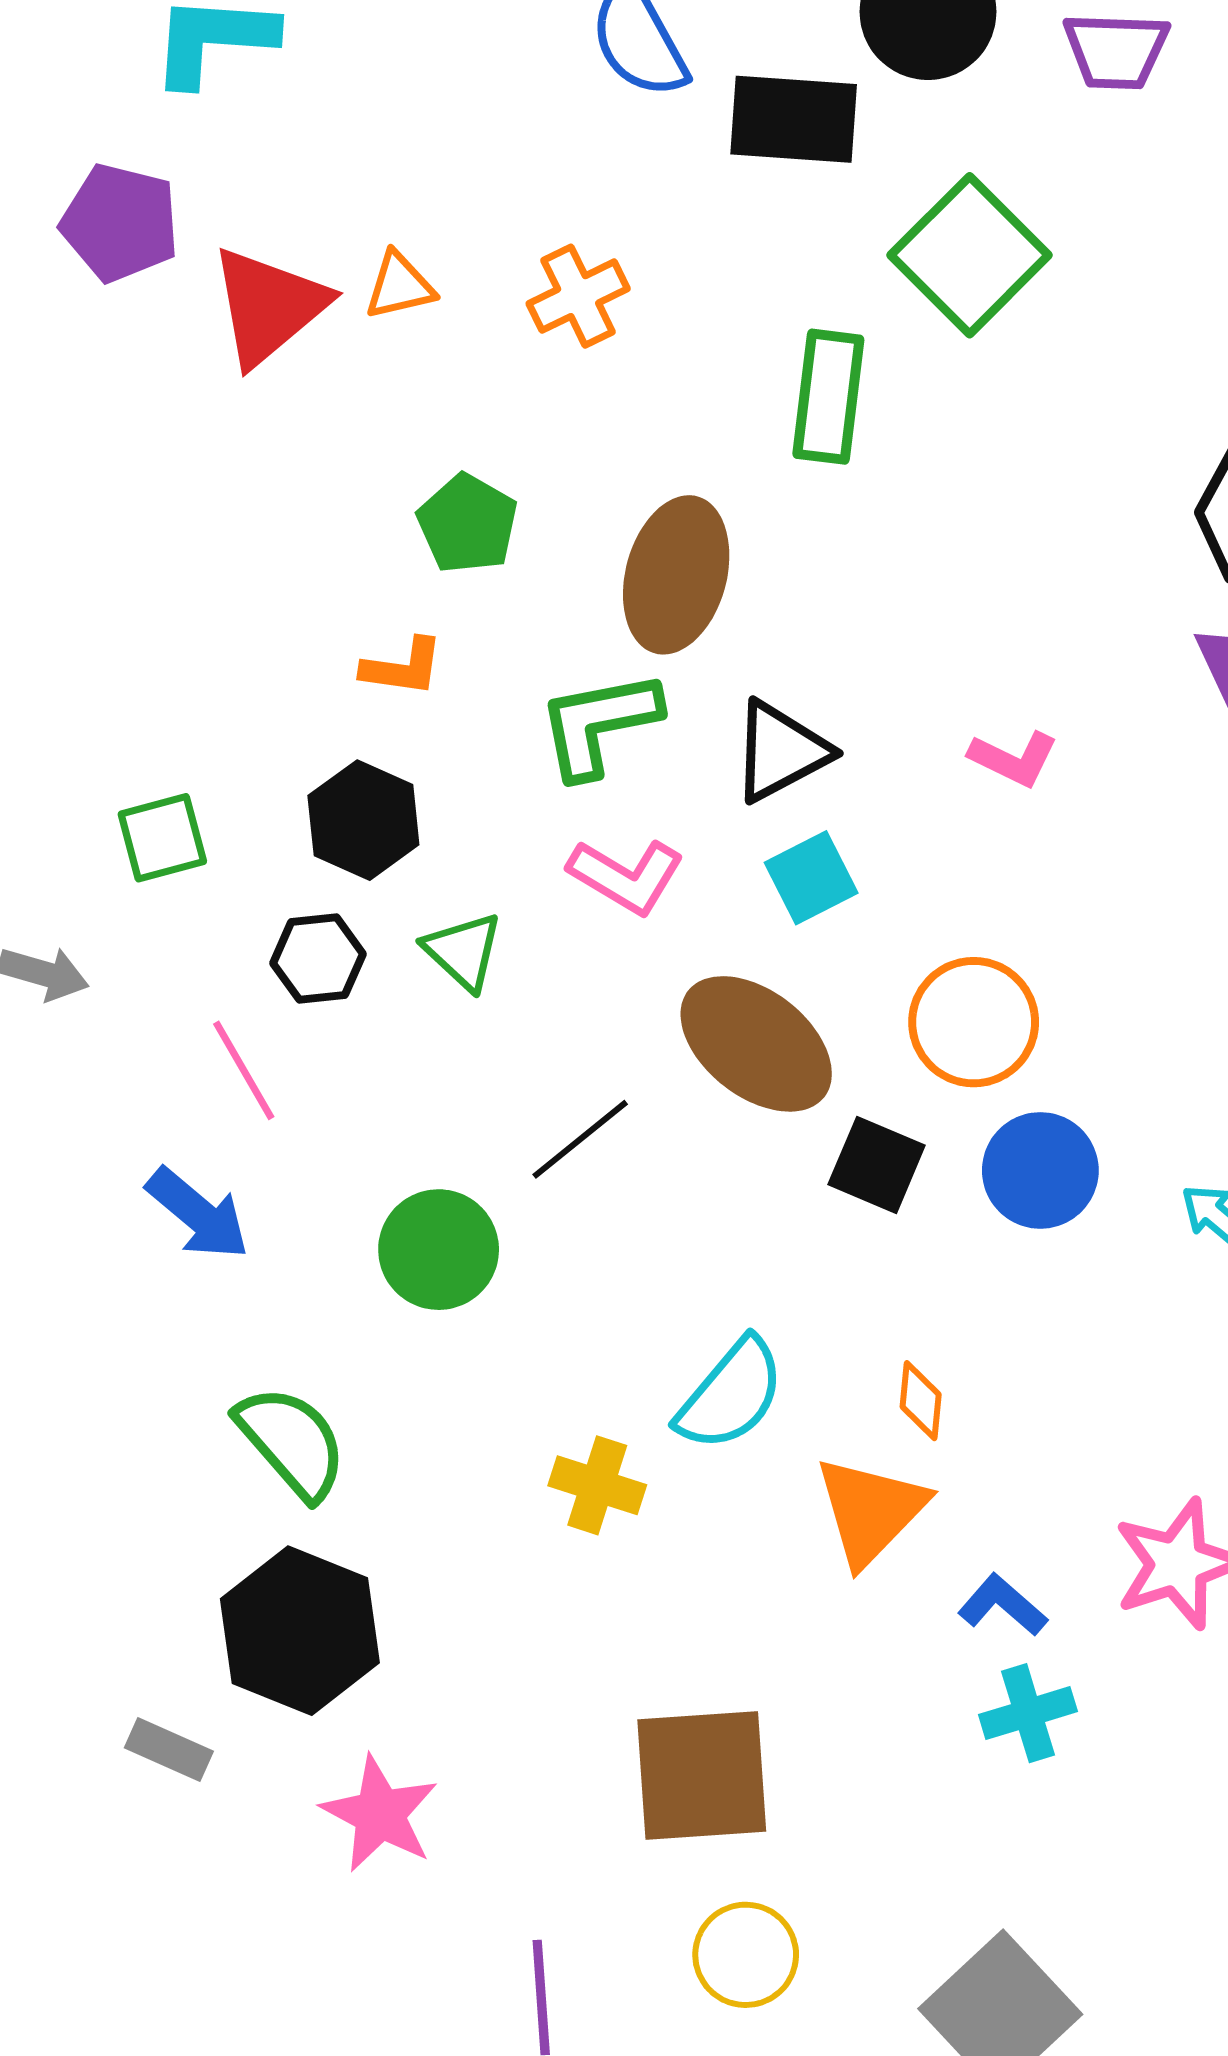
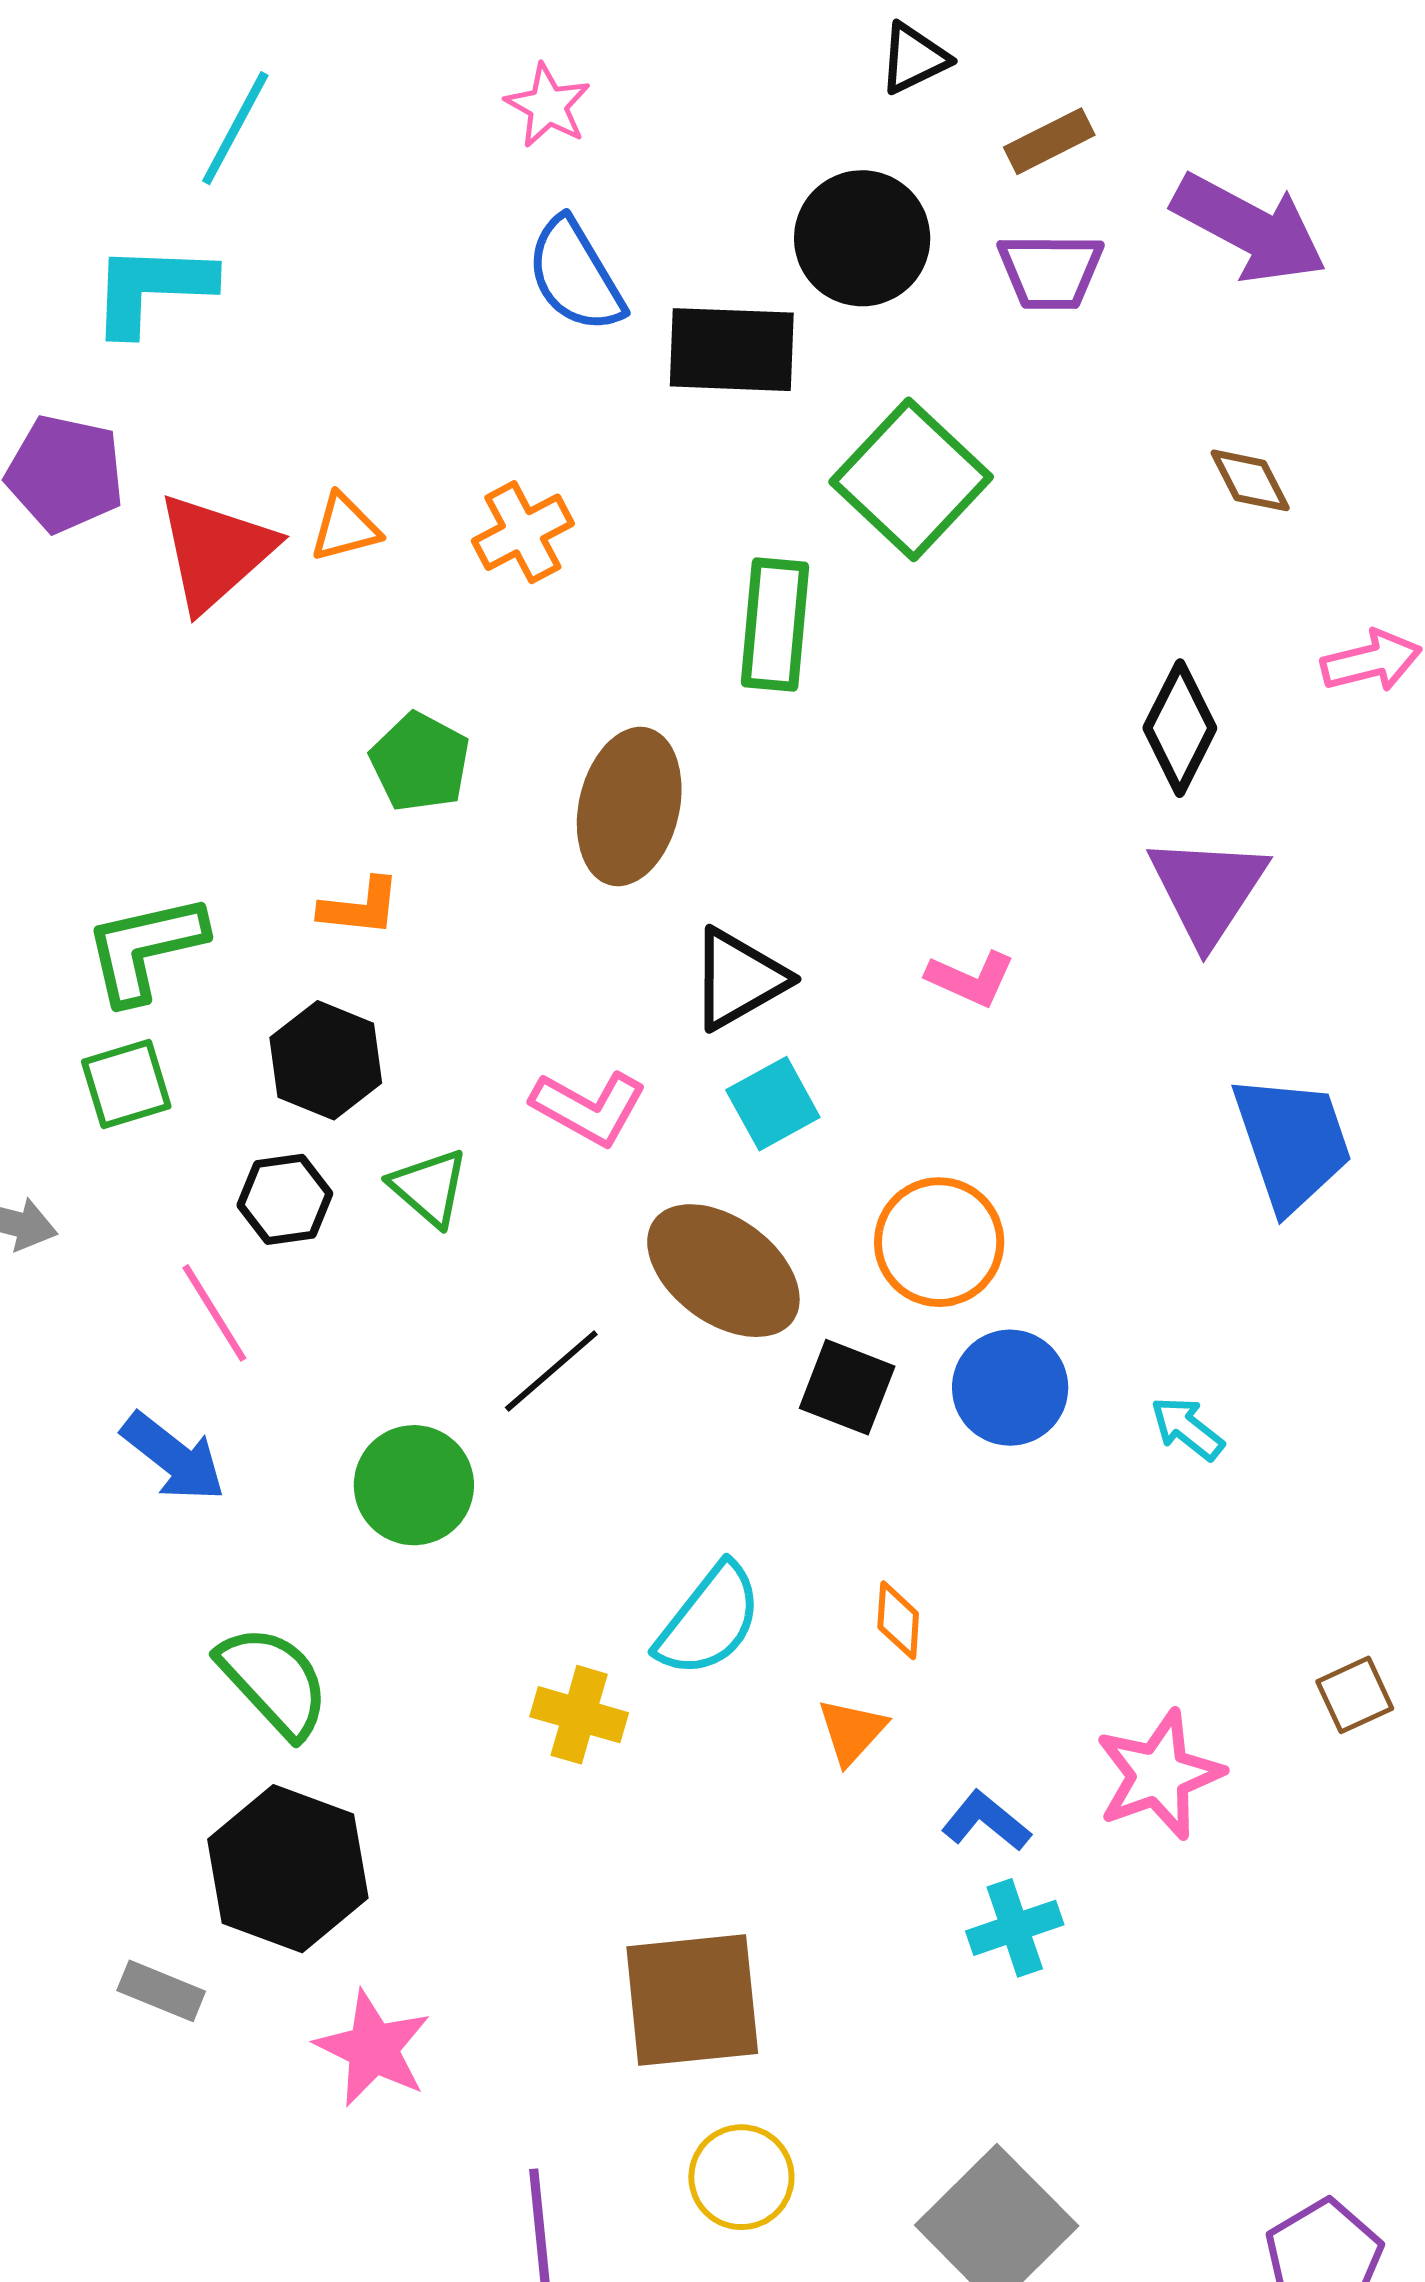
green L-shape: (599, 724) -> (145, 948), moved
orange triangle: (871, 1511) -> (852, 1731), size x0.6

